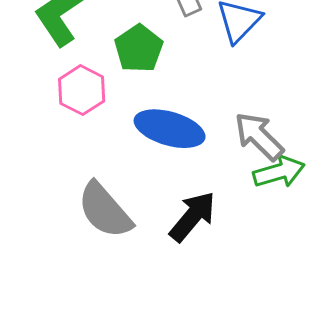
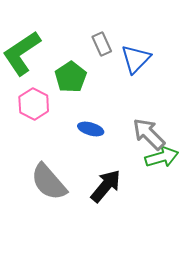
blue ellipse: (170, 129) -> (91, 129), size x0.6

